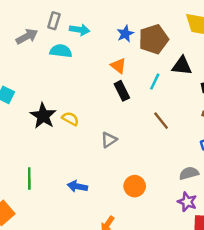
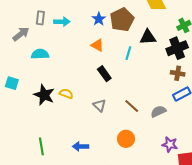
cyan semicircle: (61, 51) -> (40, 54), moved
black rectangle: (122, 91) -> (104, 74), moved
brown line: (161, 121) -> (132, 106), moved
gray triangle: (109, 140) -> (99, 105), turned -32
gray semicircle: (189, 173) -> (158, 111), moved

